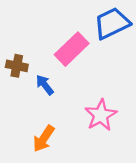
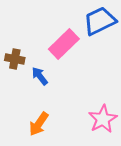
pink star: (101, 115) -> (103, 119), moved

